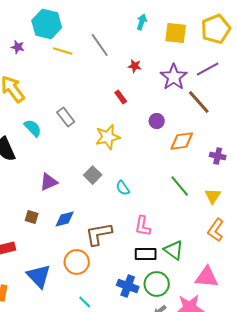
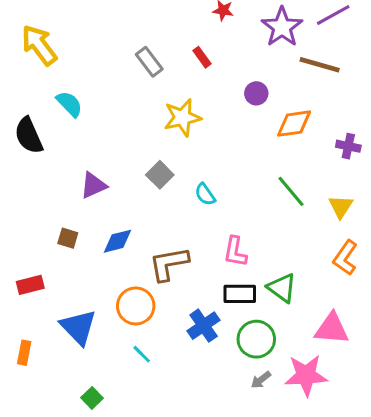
brown line: (199, 102) -> (320, 65), turned -32
gray rectangle: (66, 117) -> (149, 62), moved
blue cross: (128, 286) -> (204, 326), moved, turned 35
cyan line: (85, 302) -> (142, 354), moved

